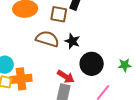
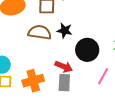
orange cross: (21, 79) -> (33, 81), moved

